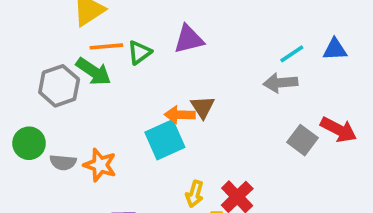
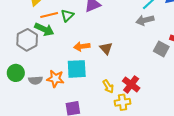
brown triangle: (203, 107) -> (106, 48), moved
orange arrow: (180, 115) -> (82, 46), moved
cyan square: (165, 140) -> (77, 69), moved, turned 30
yellow arrow: (195, 194) -> (108, 86), turned -40

